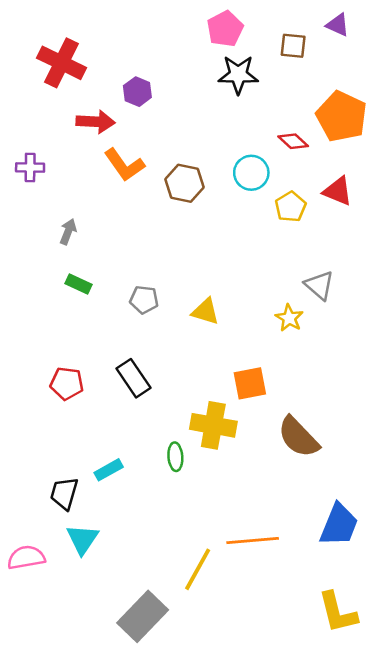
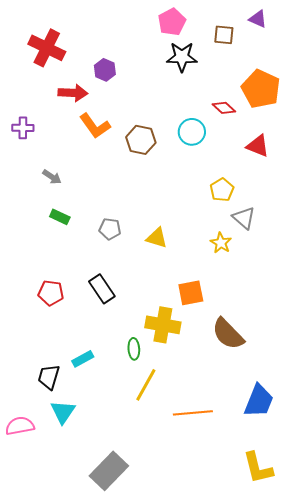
yellow pentagon: (291, 207) -> (222, 190), moved
gray arrow: (68, 232) -> (52, 177), turned 102
yellow line: (198, 569) -> (146, 385), moved

